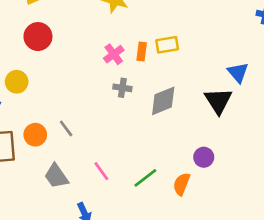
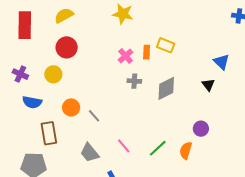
yellow rectangle: (167, 45) -> (166, 45), turned 36
yellow circle: (17, 82) -> (53, 74), moved
black triangle: (218, 101) -> (208, 85), size x0.6
orange circle: (35, 135) -> (71, 107), moved

